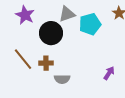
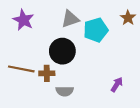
black circle: (51, 33) -> (62, 51), moved
brown line: (23, 59) -> (21, 69), turned -40

